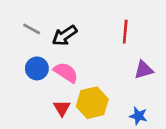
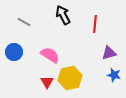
black arrow: (65, 36) -> (63, 15), moved, turned 96
blue circle: (37, 68) -> (14, 52), moved
blue star: (138, 116) -> (114, 75), moved

